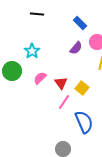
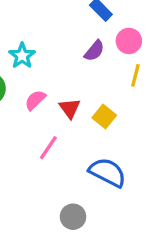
pink line: (64, 102) -> (48, 148), moved
blue semicircle: (84, 122) -> (107, 172), turned -40

